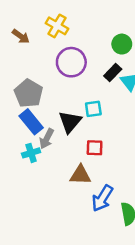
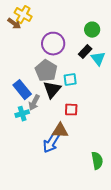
yellow cross: (57, 26) -> (23, 15), moved
gray pentagon: (28, 93) -> (46, 71), moved
blue arrow: (102, 198) -> (51, 143), moved

